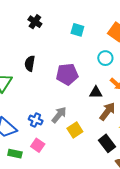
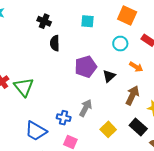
black semicircle: (30, 63) -> (55, 43), moved
black triangle: (96, 92) -> (109, 76), moved, turned -32
yellow square: (75, 130) -> (108, 129), moved

